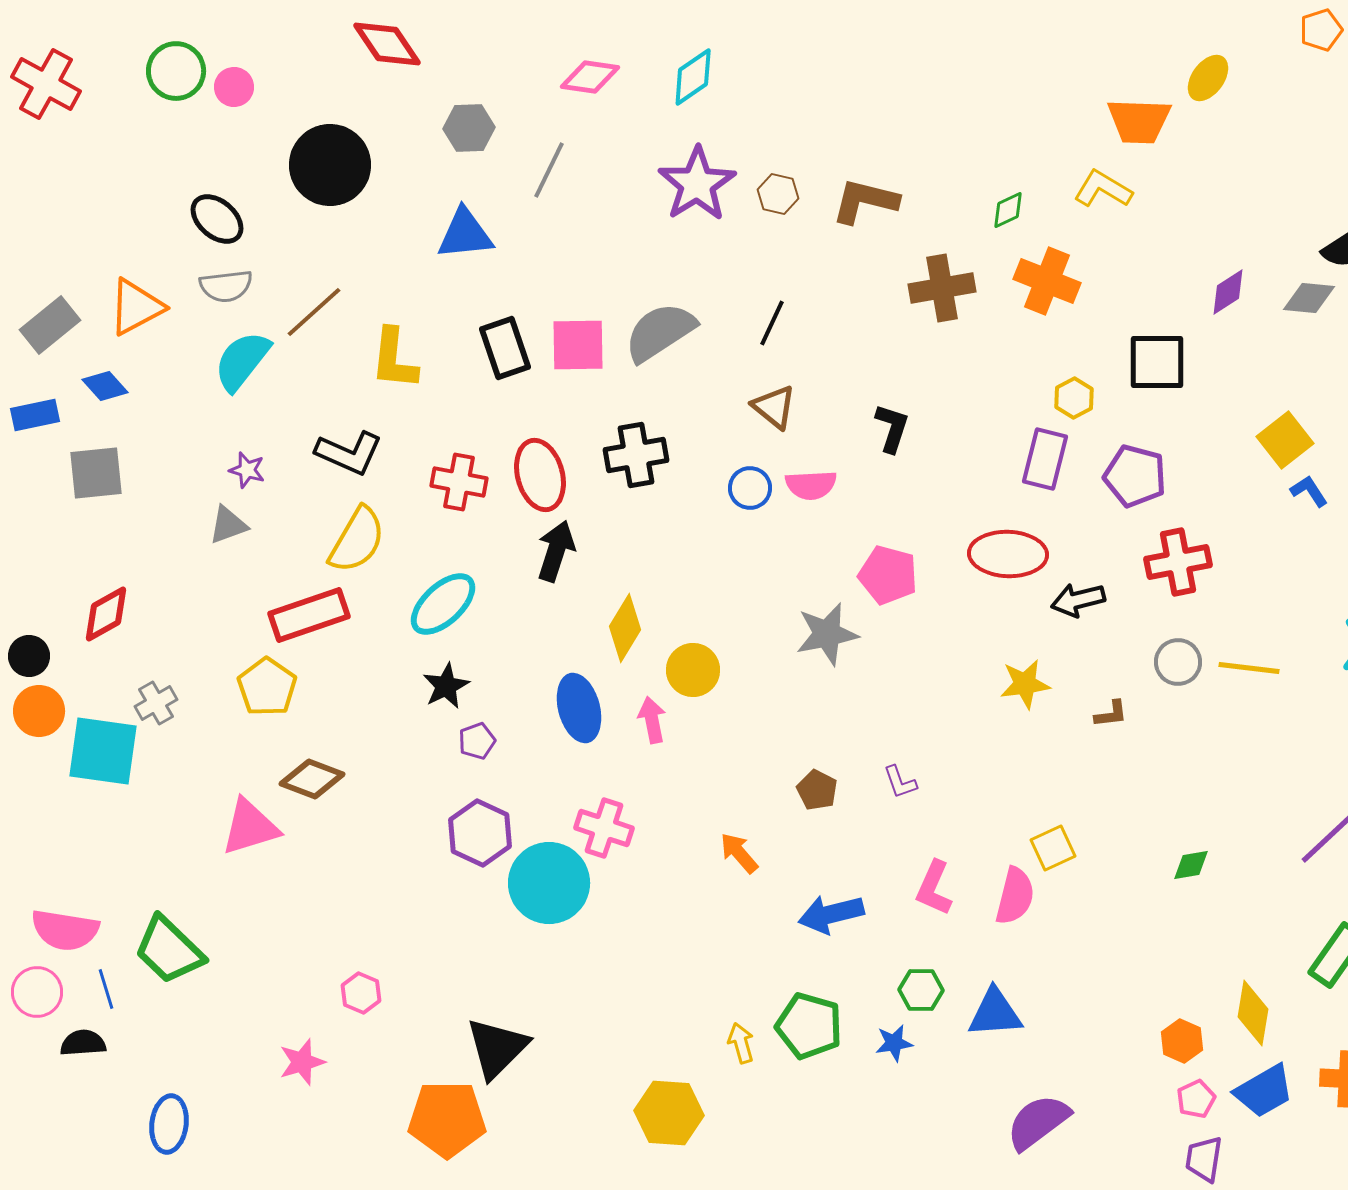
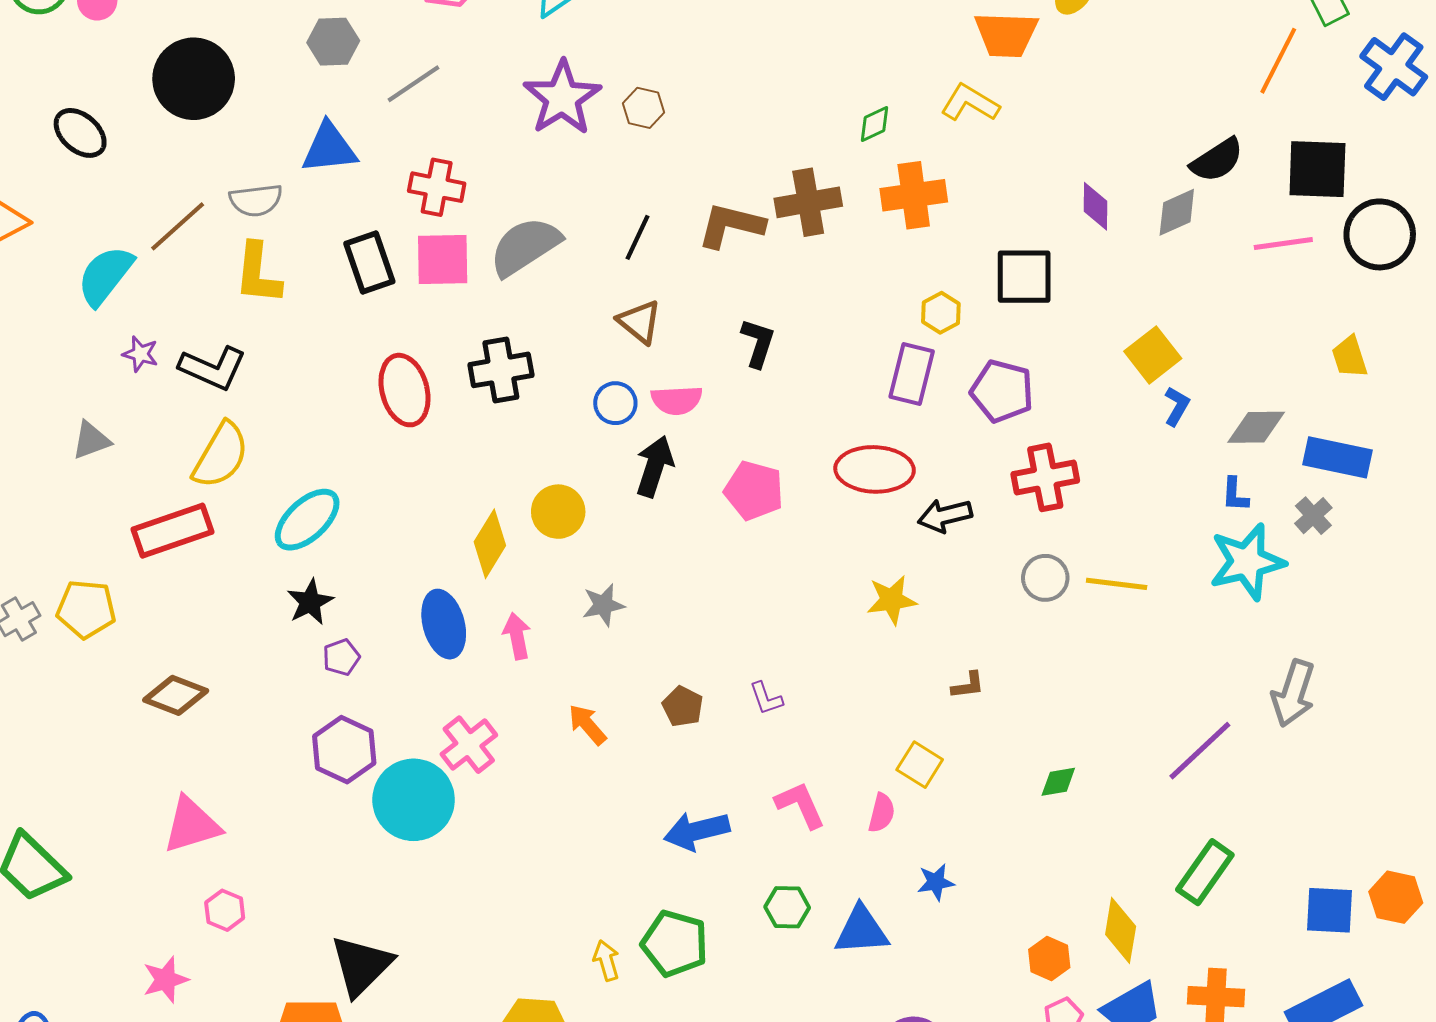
gray line: (549, 170) -> (414, 84), turned 30
brown L-shape: (865, 201) -> (731, 225), moved
orange cross: (1047, 281) -> (914, 195), turned -30
gray semicircle: (226, 286) -> (256, 200), moved
purple diamond: (1228, 292) -> (1095, 206), turned -57
gray diamond: (1309, 298) -> (1177, 212), turned -30
purple star: (247, 470) -> (140, 354), moved
red cross: (459, 482) -> (437, 187), moved
blue L-shape: (1309, 491) -> (1177, 406), turned 63
black arrow: (556, 551) -> (655, 466), moved
gray star: (827, 634) -> (603, 605), moved, size x0.7
yellow circle: (693, 670) -> (558, 512), moved
yellow pentagon: (267, 687) -> (86, 609), moved, turned -30
brown L-shape: (1111, 714) -> (968, 685), moved
pink triangle: (250, 827) -> (192, 825), moved
pink cross: (604, 828) -> (469, 745), turned 34
yellow square: (1053, 848) -> (920, 765), turned -33
orange arrow: (739, 853) -> (587, 725), moved
pink L-shape: (934, 888) -> (800, 805), turned 132
pink semicircle: (1015, 896) -> (882, 813), size x0.7
blue star: (894, 1043) -> (936, 882), moved

